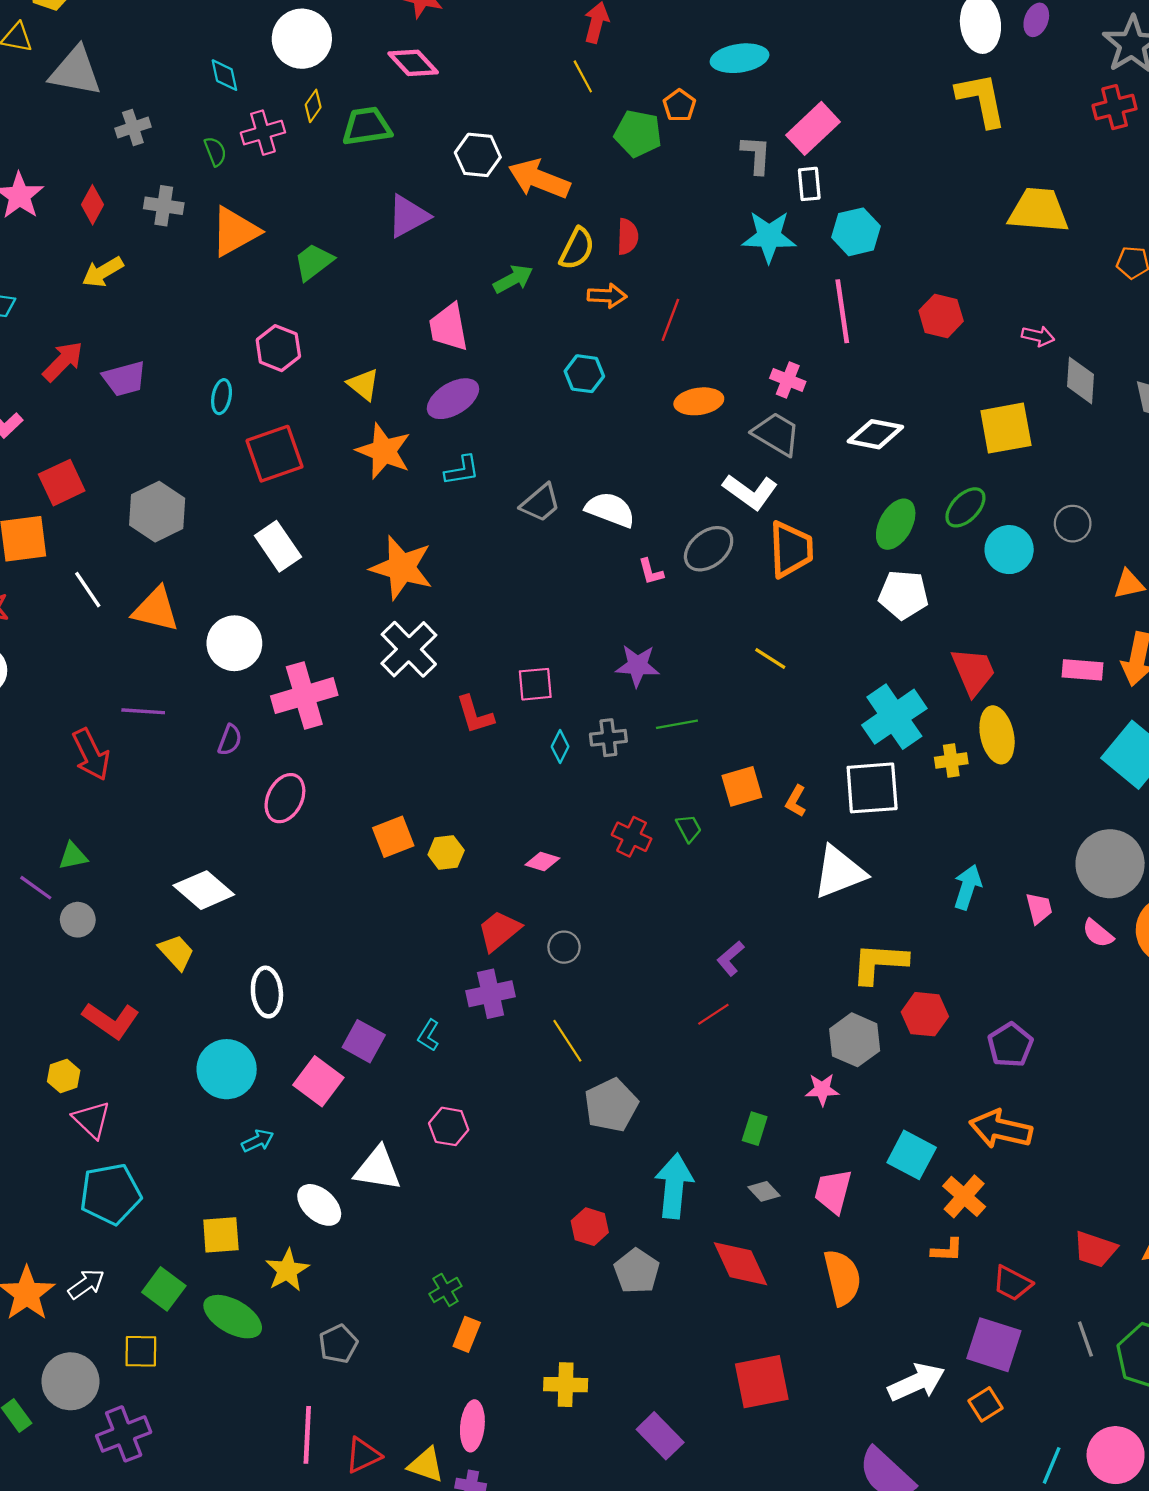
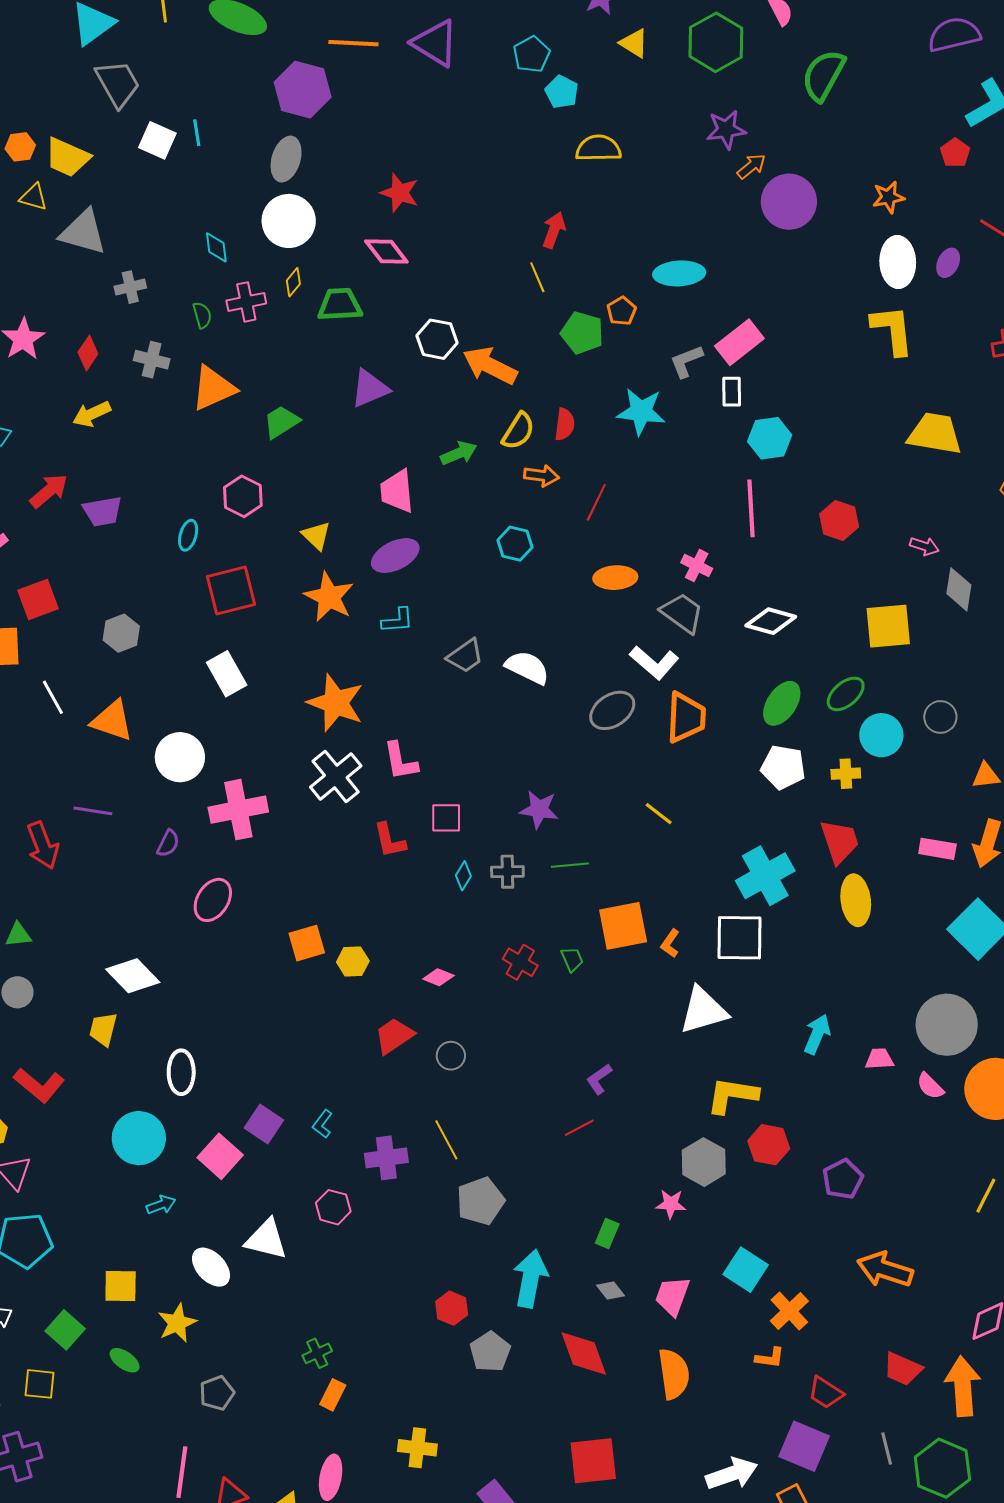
gray L-shape: (756, 155) -> (686, 361), turned -120
cyan star: (769, 237) -> (641, 412), moved
gray hexagon: (157, 512) -> (121, 633), size x0.7
pink L-shape: (651, 572) -> (400, 761), moved, size x1.6
yellow cross: (951, 761) -> (846, 774), moved
orange square: (742, 786) -> (623, 926), size x1.4
pink trapezoid: (1039, 908) -> (879, 1059), turned -84
yellow trapezoid: (176, 952) -> (103, 1029), turned -129
purple cross: (491, 994) -> (386, 1158), moved
orange arrow: (1001, 1129) -> (885, 1270), moved
green ellipse: (233, 1317) -> (125, 1360), size x0.6

